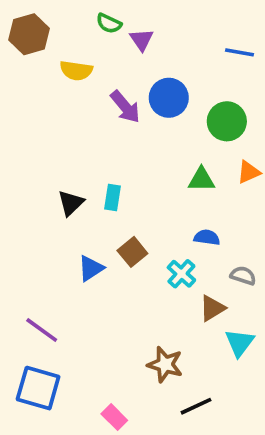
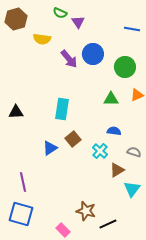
cyan rectangle: (113, 198) -> (62, 109), size x1.5
black triangle: (71, 203) -> (16, 112), moved, turned 42
purple line: (42, 330) -> (23, 182), turned 42
brown star: (165, 364) -> (86, 211), moved

